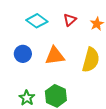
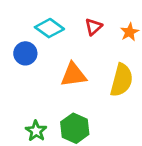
blue circle: (23, 54) -> (25, 53), moved

